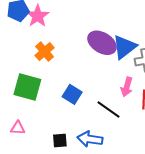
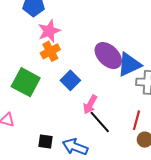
pink star: (38, 16) -> (49, 31), moved
pink arrow: (127, 87) -> (90, 104), moved
blue square: (72, 94) -> (70, 80), moved

